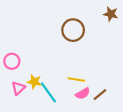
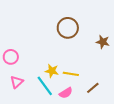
brown star: (111, 14) -> (103, 42), moved
yellow star: (34, 82) -> (52, 71), moved
pink semicircle: (83, 93) -> (66, 93), moved

